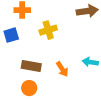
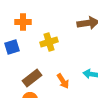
brown rectangle: (31, 66) -> (32, 78), turned -48

